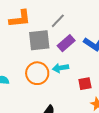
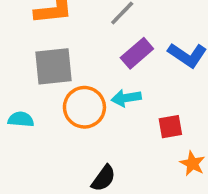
gray square: (39, 40) -> (53, 66), moved

